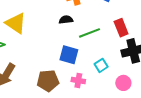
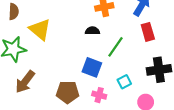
red rectangle: (121, 28) -> (148, 32), moved
green line: (89, 33) -> (115, 47), turned -40

